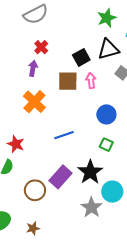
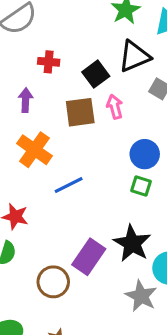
red cross: (41, 47) -> (49, 62), moved, turned -32
blue line: (64, 135) -> (69, 185), moved
green square: (106, 145) -> (141, 186), moved

